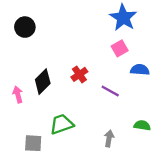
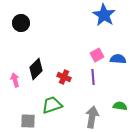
pink square: (120, 48) -> (97, 55), moved
red cross: (79, 74) -> (64, 77), moved, turned -32
purple line: (110, 91) -> (93, 77), turned 56
gray arrow: (109, 138) -> (92, 117), size x1.5

